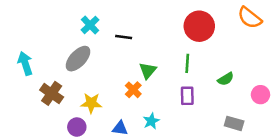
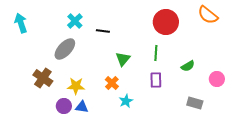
cyan arrow: (25, 63) -> (21, 23), moved
orange cross: (133, 90) -> (112, 83), moved
blue triangle: (120, 128) -> (82, 107), moved

